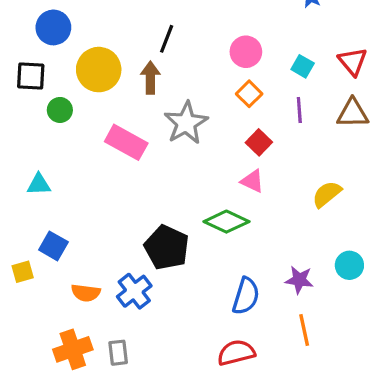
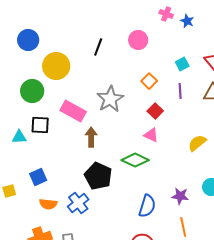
pink circle: (246, 52) -> (138, 40), moved
cyan square: (303, 66) -> (182, 64), turned 32
black square: (31, 76) -> (40, 125), moved
brown arrow: (150, 78) -> (91, 137), moved
green circle: (60, 110) -> (32, 91), size x1.5
blue square: (53, 246) -> (38, 177), moved, turned 36

